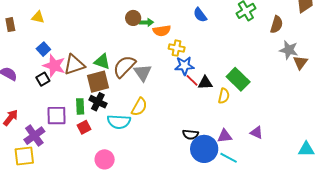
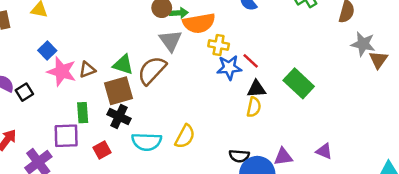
orange semicircle: (162, 31) -> (199, 23), size x1.4
brown triangle: (74, 65) -> (87, 70), size x0.6
gray triangle: (143, 73) -> (170, 41), moved
black square: (43, 79) -> (24, 92), moved
red line: (192, 80) -> (251, 61), moved
yellow semicircle: (224, 96) -> (254, 107), moved
green rectangle: (80, 106) -> (83, 113), moved
yellow semicircle: (139, 107) -> (185, 136), moved

